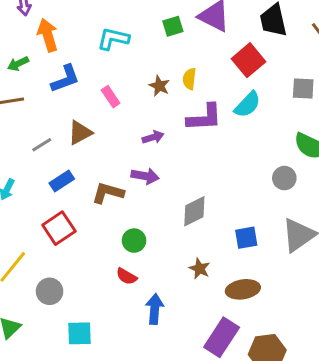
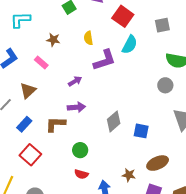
cyan L-shape: (113, 39) -> (20, 20), moved
brown star: (159, 86) -> (53, 40), moved
blue square: (246, 238) -> (141, 131), moved, turned 35
brown star: (199, 269) -> (129, 175), moved

